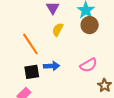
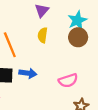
yellow semicircle: (58, 30) -> (43, 35), turned -32

